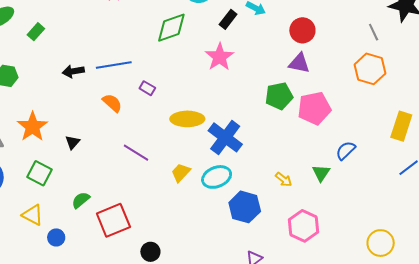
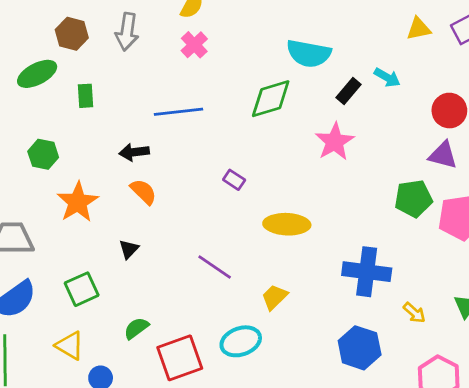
green rectangle: (36, 32) -> (85, 96), turned -48
blue line: (114, 65) -> (179, 112), moved
orange semicircle: (112, 103) -> (143, 192), moved
orange star: (32, 127) -> (78, 202), moved
blue cross: (225, 137) -> (367, 272), moved, turned -32
green square: (39, 173) -> (82, 289), turned 35
cyan ellipse: (217, 177) -> (241, 341), moved

